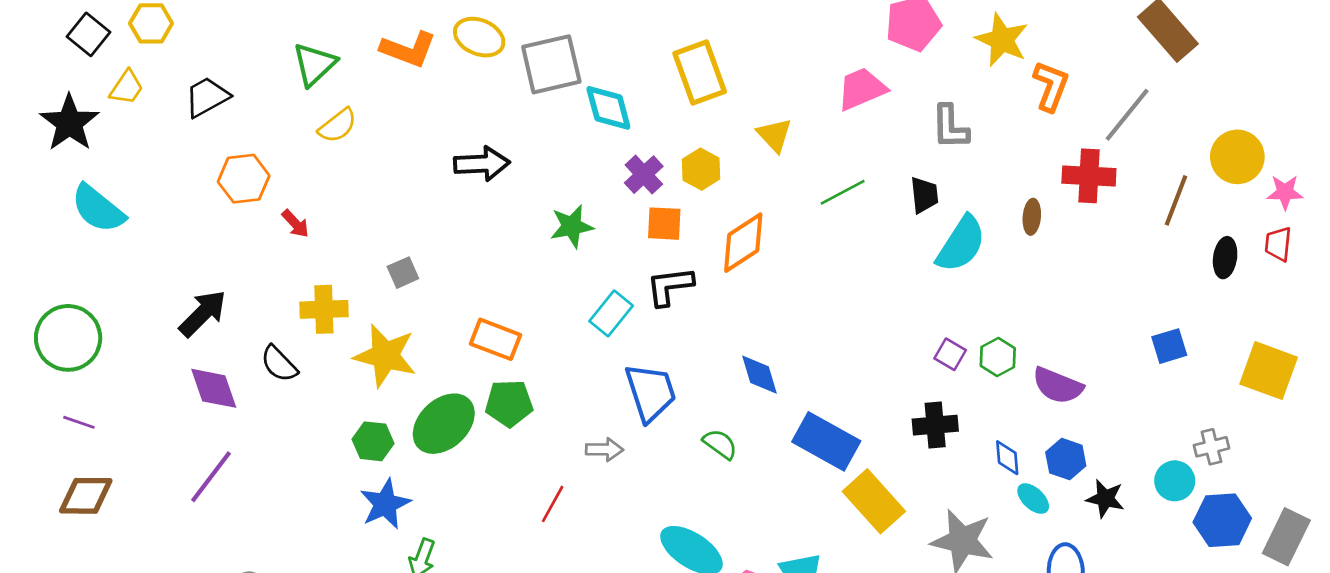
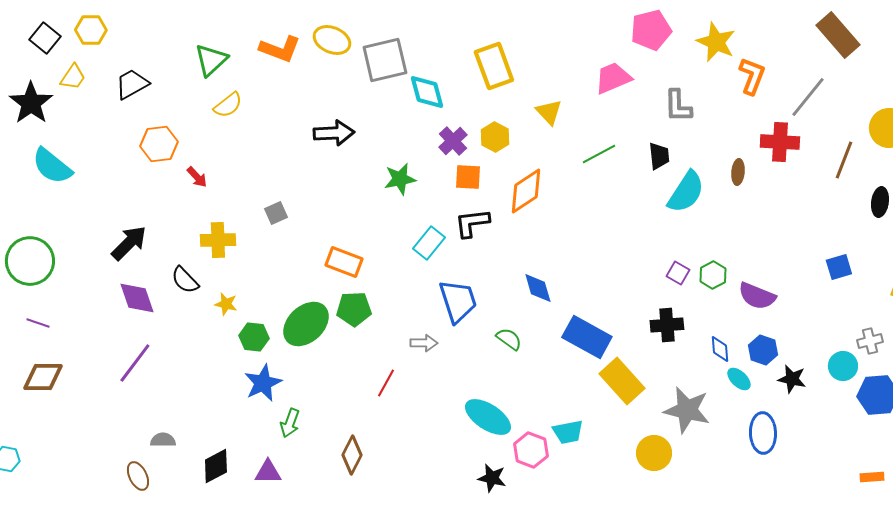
yellow star: (385, 356) -> (226, 304), moved, size x0.5

